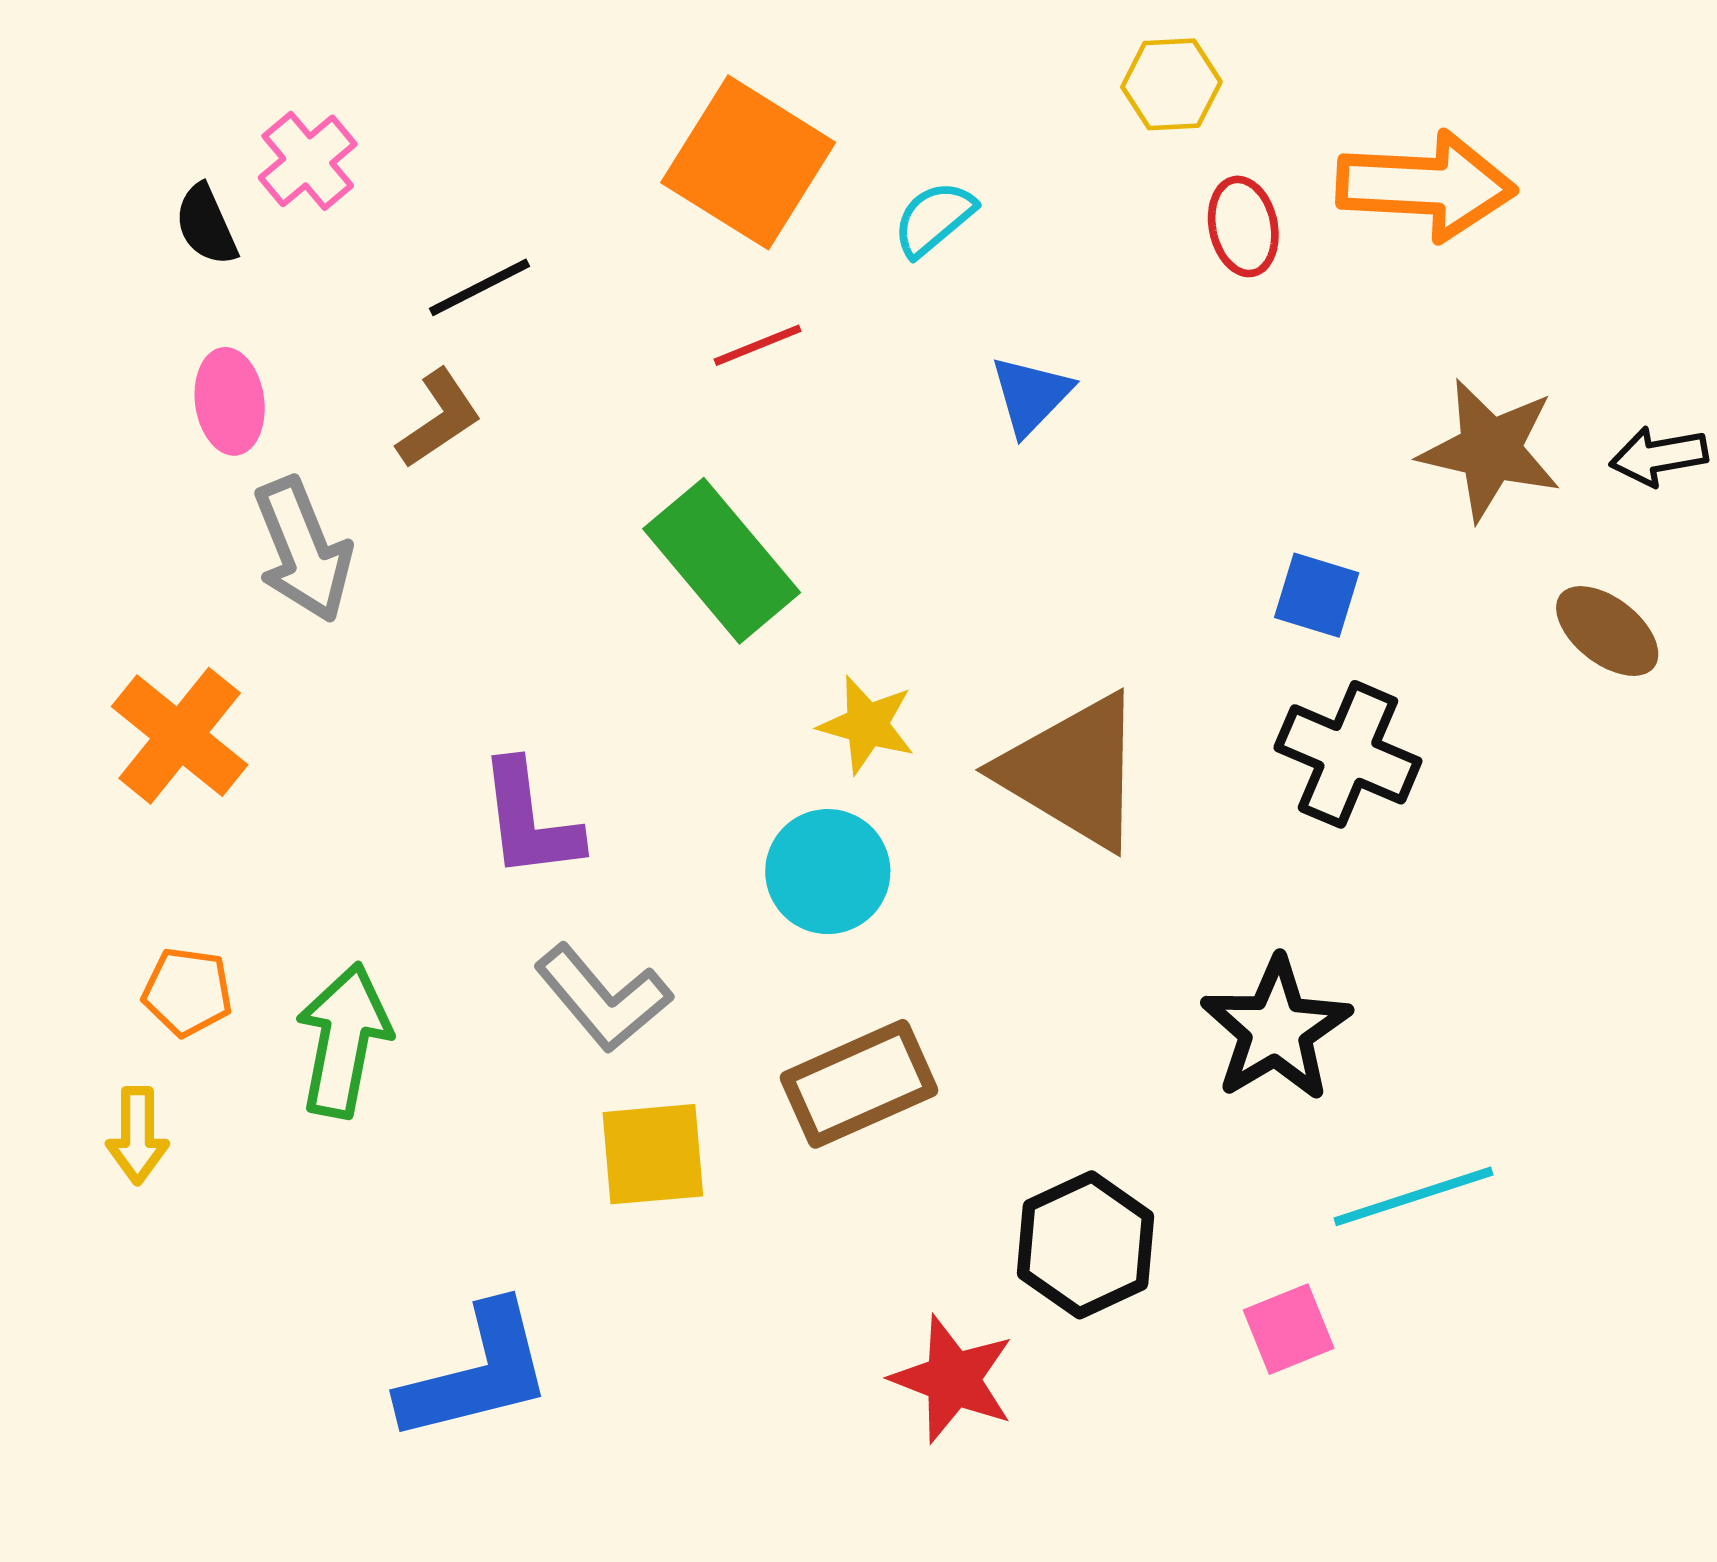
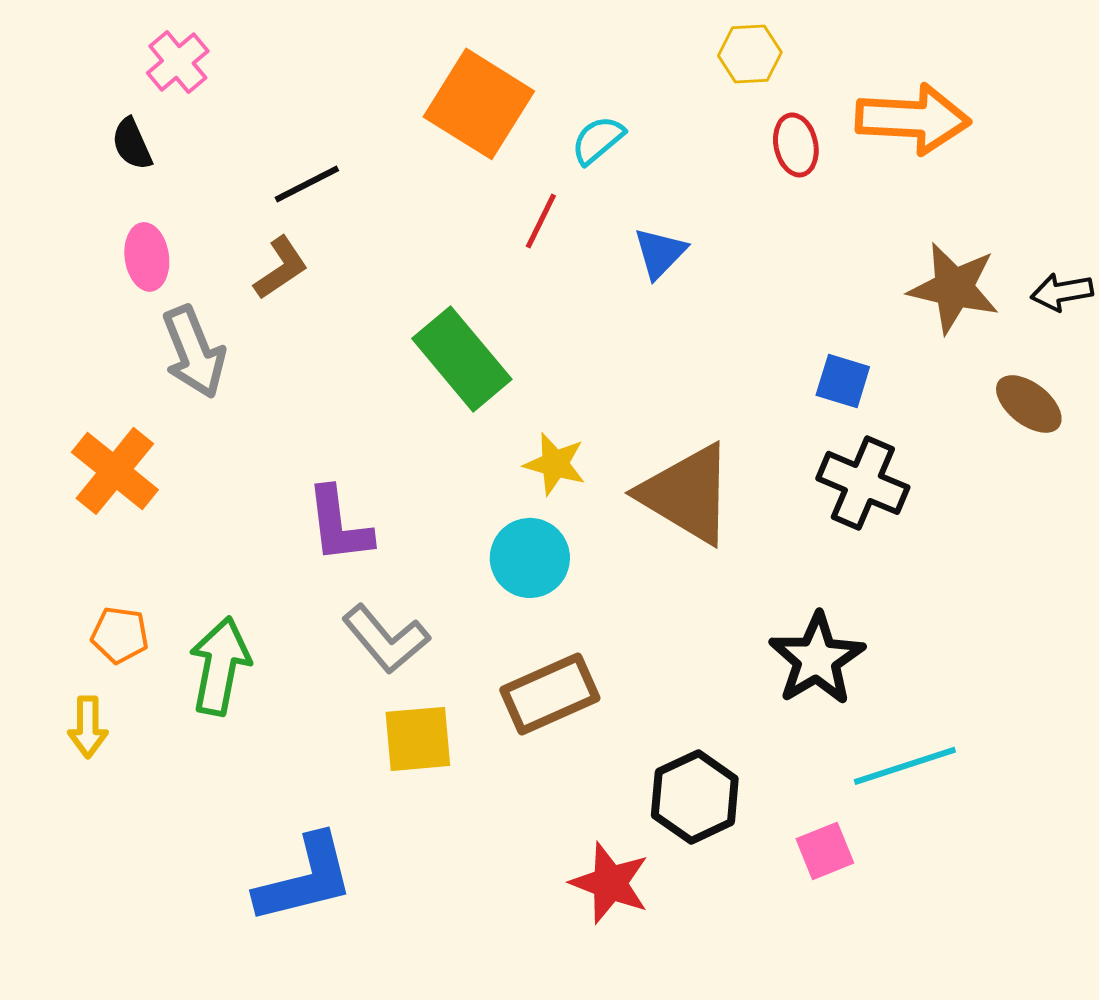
pink cross: (308, 161) -> (178, 62), moved
red line: (758, 345) -> (541, 221), moved, turned -42

